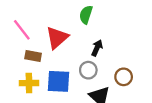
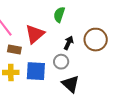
brown circle: (124, 77) -> (96, 40), moved, size x1.5

